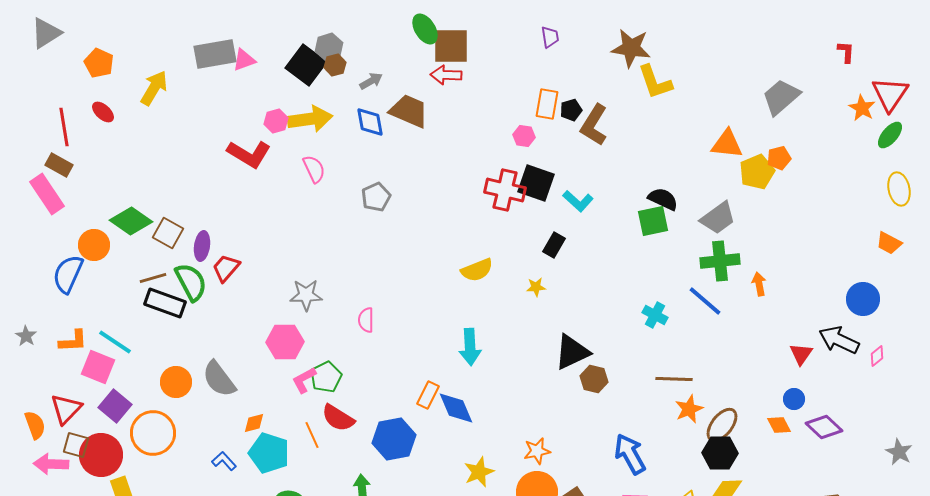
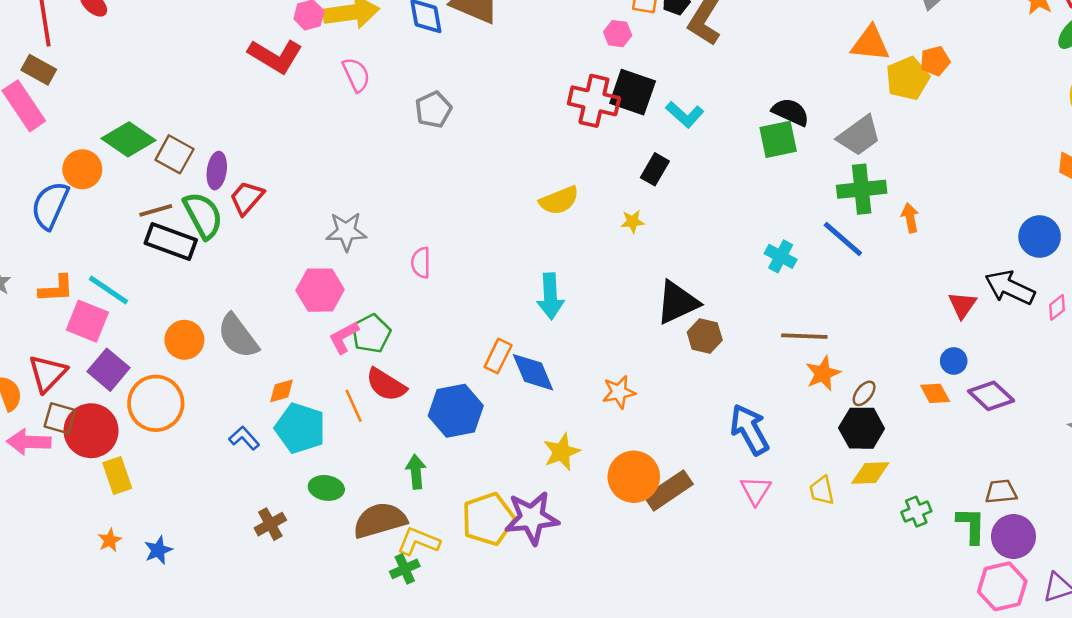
brown ellipse: (722, 425) -> (864, 393), size x0.6
orange star: (537, 451) -> (619, 392), moved

